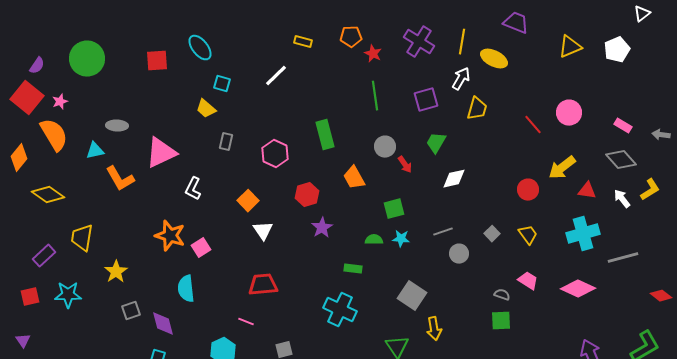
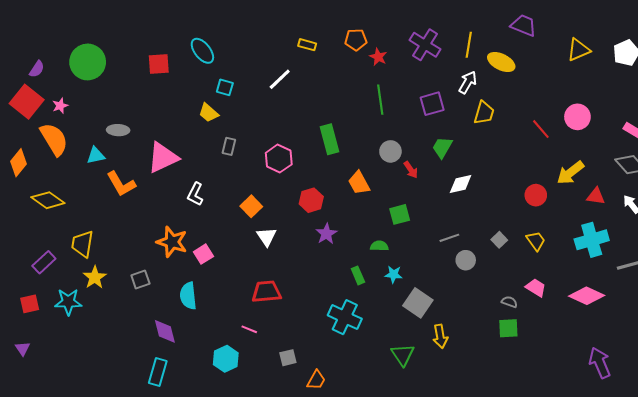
cyan star: (401, 239) -> (394, 274), moved
green rectangle: (353, 269) -> (358, 275), turned 60
yellow star: (116, 272) -> (95, 277), moved
gray square: (131, 311) -> (140, 279), moved

